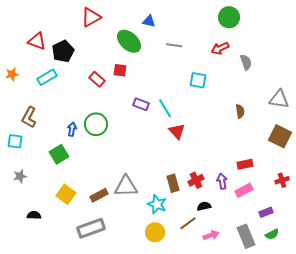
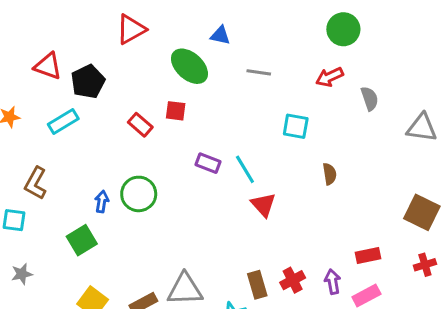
gray triangle: (279, 99) -> (422, 128), moved
brown semicircle: (240, 111) -> (330, 174), moved
red cross: (282, 180) -> (425, 265), moved

